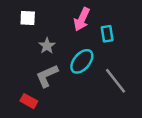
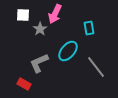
pink arrow: (82, 19) -> (55, 14), moved
gray star: (47, 46) -> (40, 29), moved

